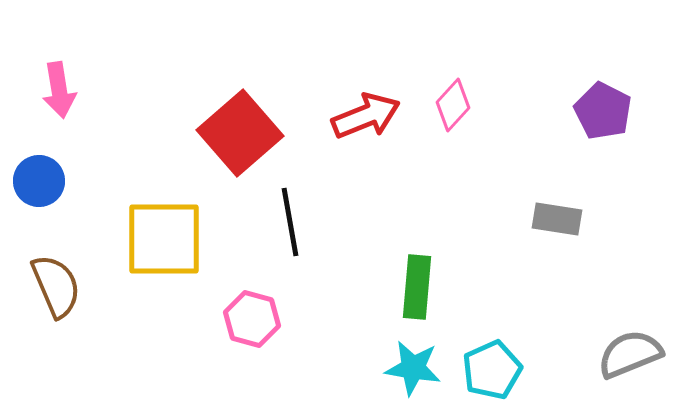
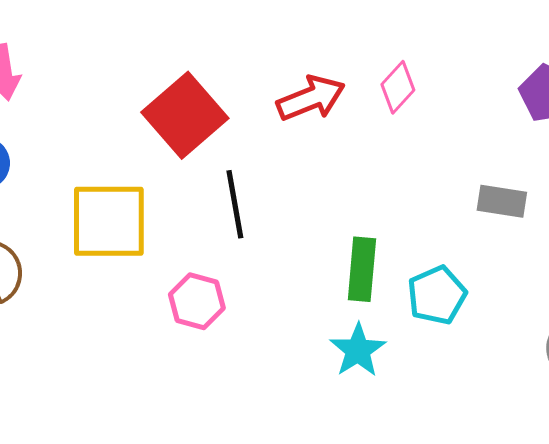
cyan star: (413, 368) -> (358, 350), turned 30
cyan pentagon: (492, 370) -> (437, 295), moved

